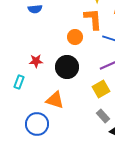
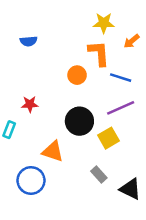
black circle: (67, 67) -> (79, 121), moved
gray rectangle: (103, 116) -> (99, 174), moved

